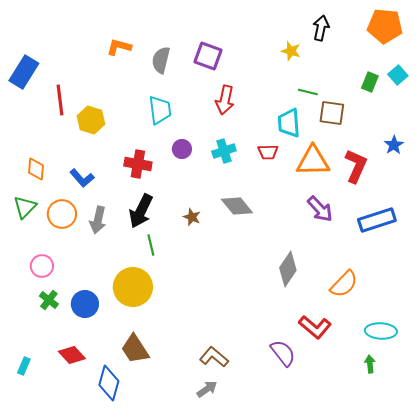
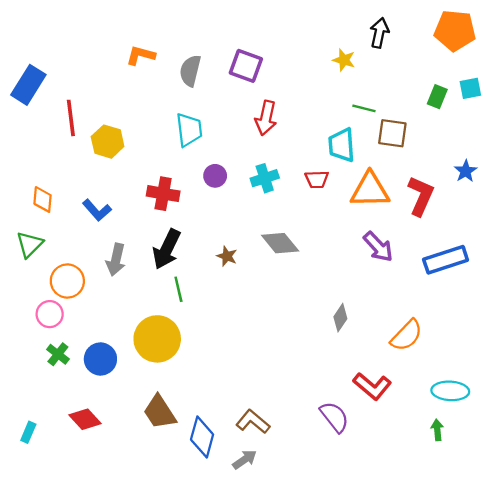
cyan square: (398, 75) -> (470, 88), turned 30
orange circle: (62, 214) -> (67, 281), moved
gray diamond: (288, 269) -> (340, 318), size x0.7
blue diamond: (109, 383) -> (202, 437), moved

